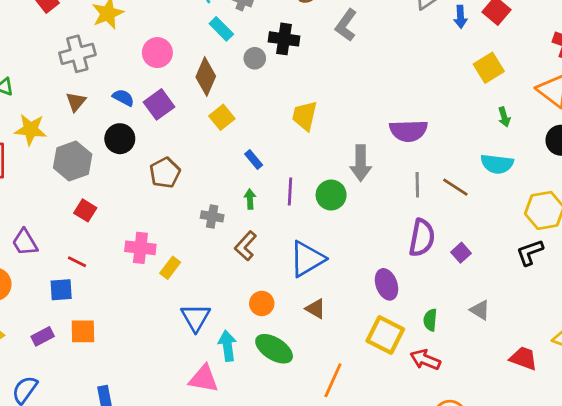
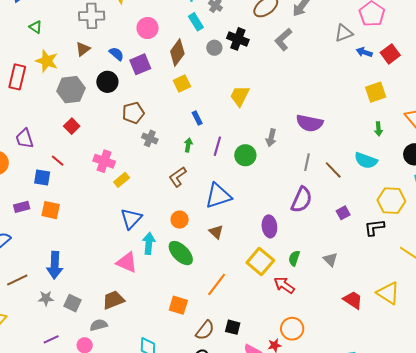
blue arrow: (460, 17) -> (364, 52), turned 98
gray arrow: (361, 163) -> (271, 138), size x0.7
gray cross: (212, 216) -> (150, 138), moved
purple square: (461, 253) -> (343, 213), moved

